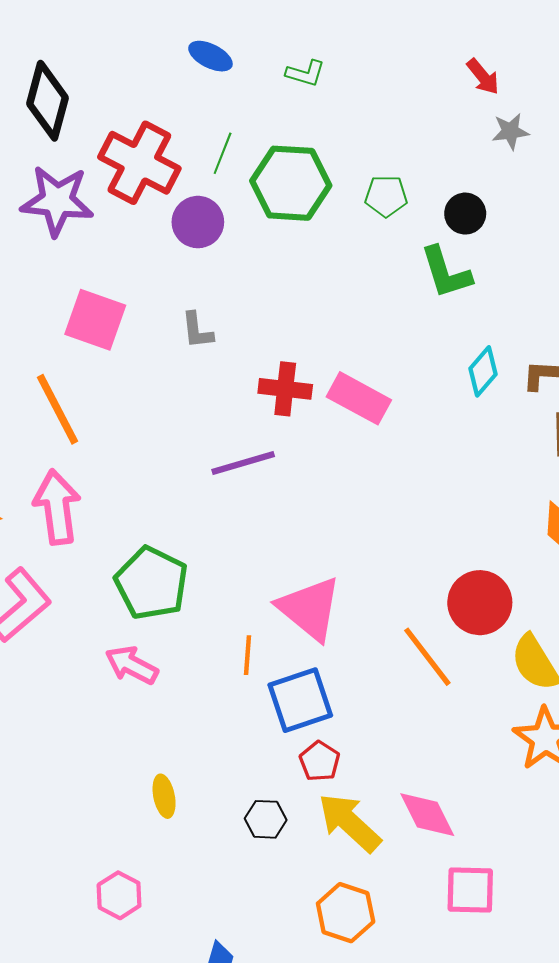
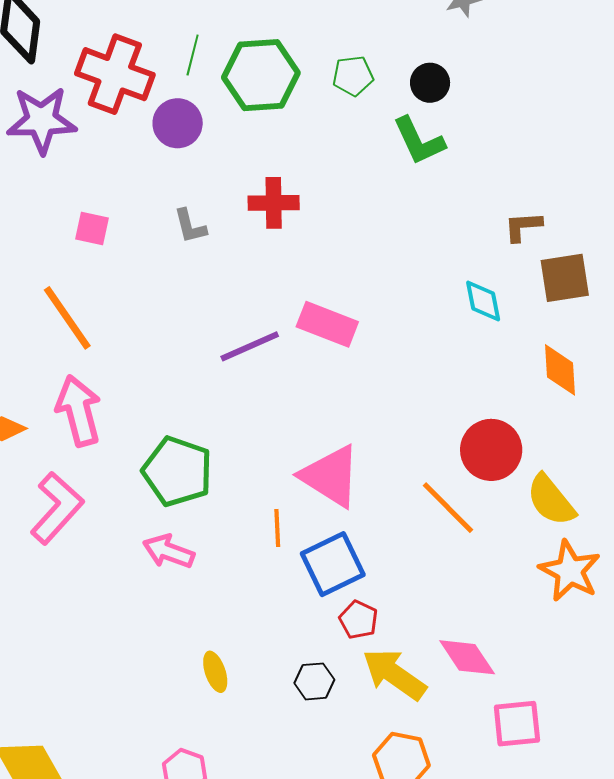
pink square: (95, 320) -> (92, 228), size x0.6
cyan diamond: (483, 371) -> (483, 301), moved, turned -45
red cross: (285, 389) -> (274, 203), moved
pink rectangle: (359, 398) -> (327, 324), moved

